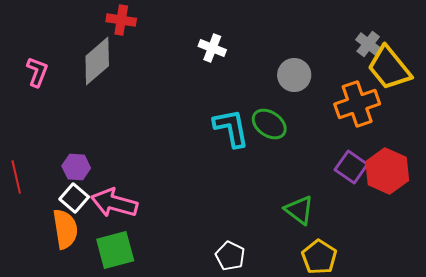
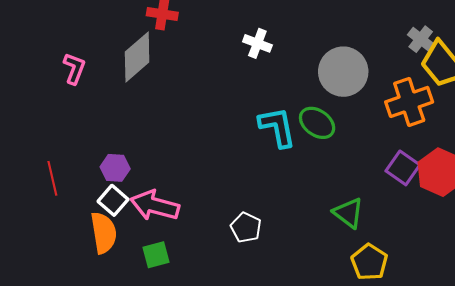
gray circle: (294, 75) -> (343, 72), size x1.4
green square: (115, 250) -> (156, 255), size x0.7
white pentagon: (230, 256) -> (246, 228), moved

